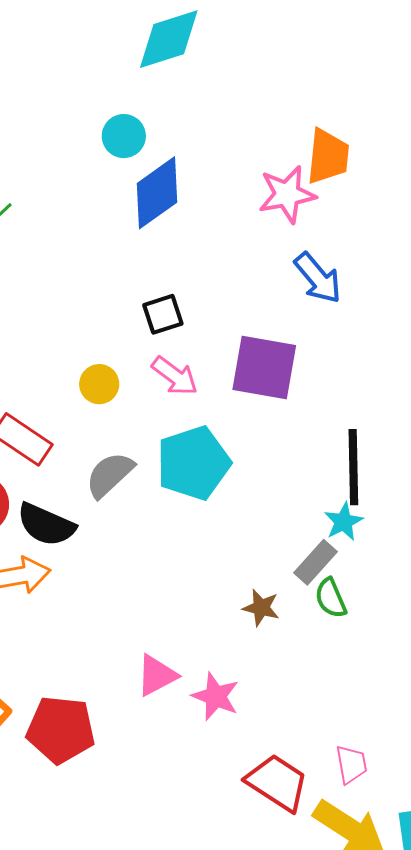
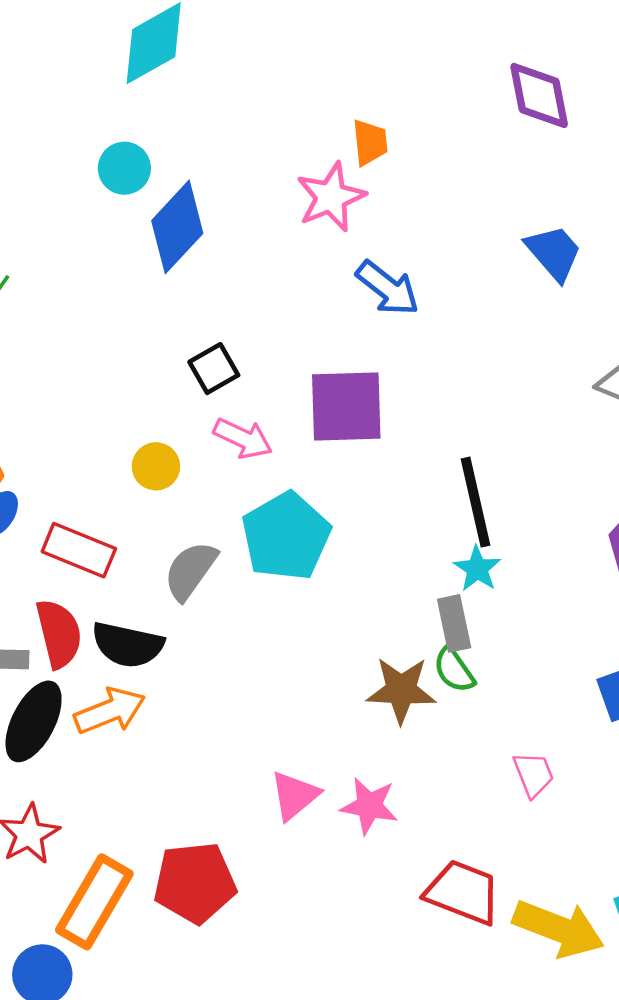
orange trapezoid: (328, 156) -> (370, 142), size x0.7
gray rectangle: (315, 562) -> (454, 623), turned -42
green semicircle: (331, 598) -> (454, 670), moved
brown star: (261, 608) -> (401, 690), size x1.5
pink trapezoid: (351, 764) -> (533, 774), moved

